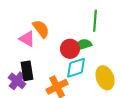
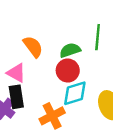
pink triangle: (27, 39) -> (16, 73), moved
green semicircle: (83, 45) -> (70, 50), moved

